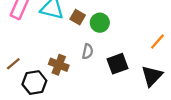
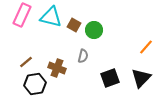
brown line: (13, 64) -> (26, 62), moved
black square: (118, 64) -> (110, 78), moved

